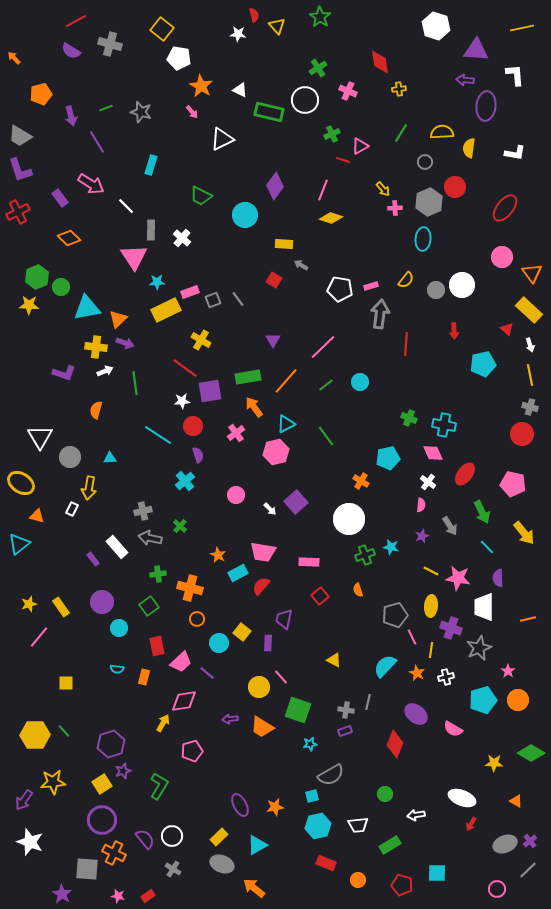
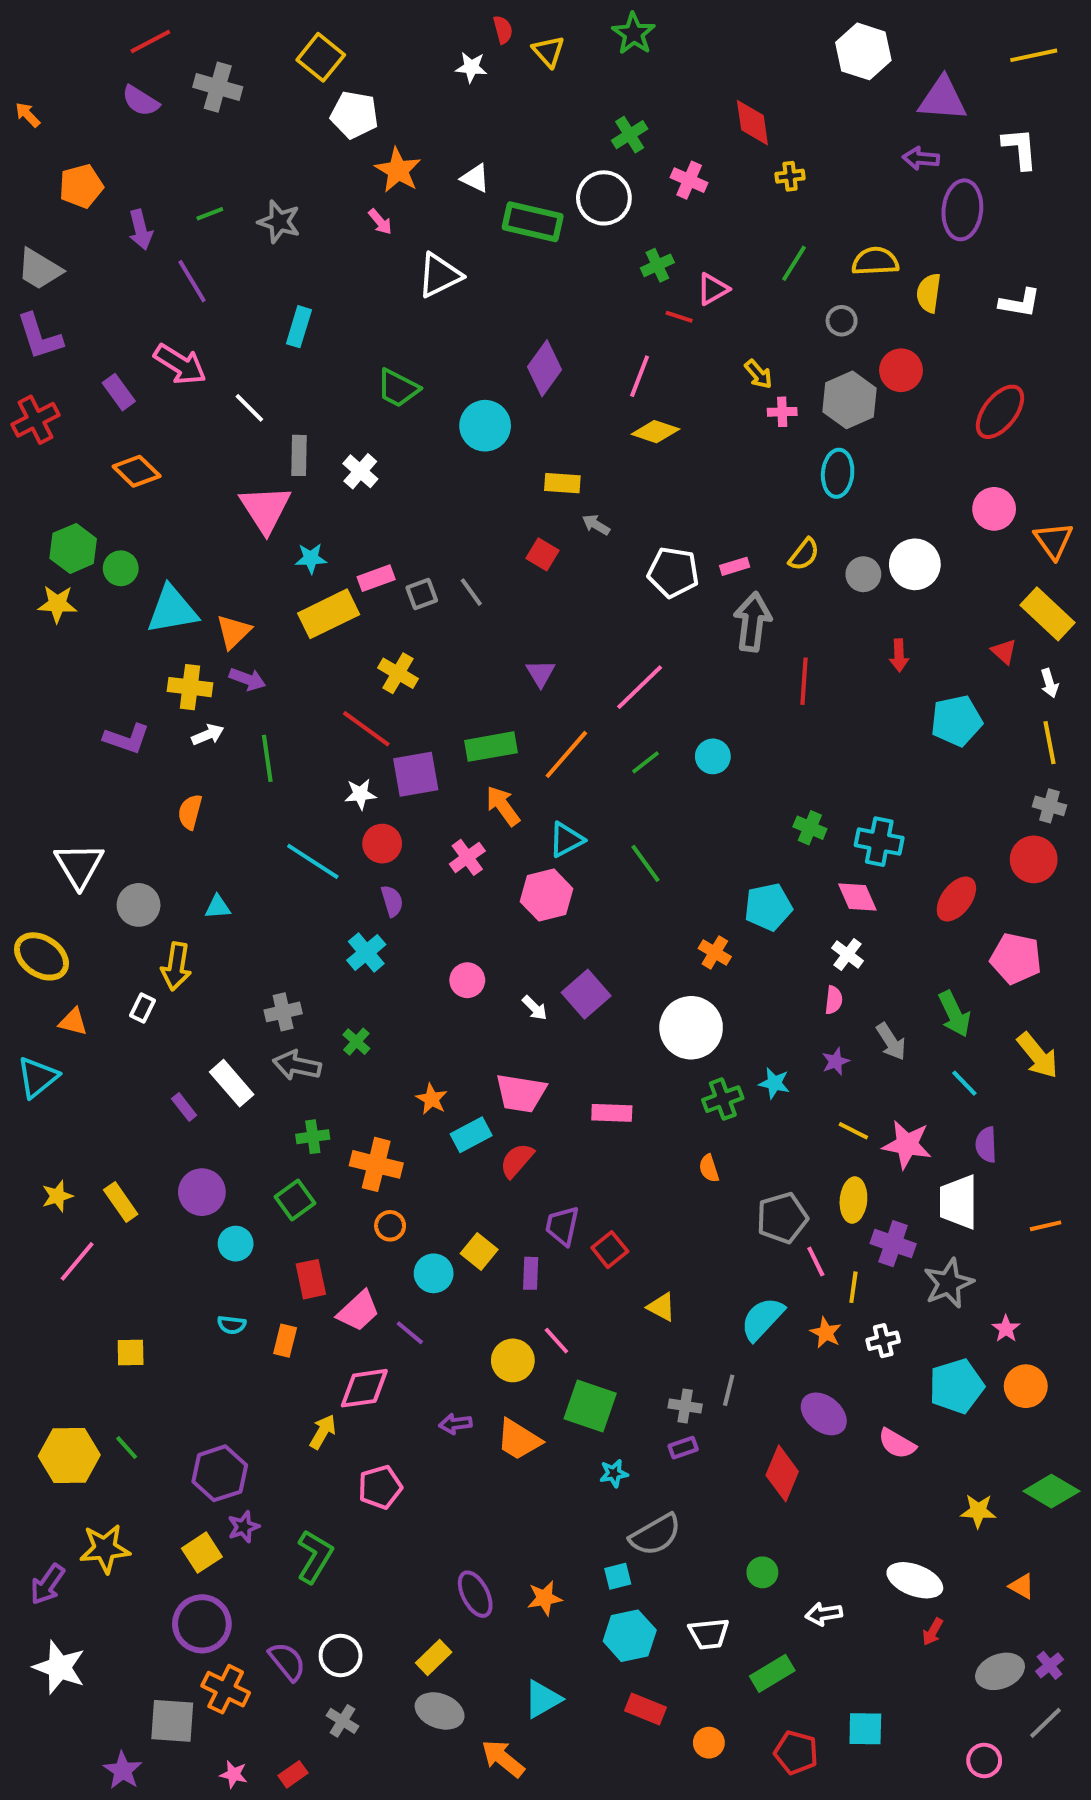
red ellipse: (465, 474) -> (956, 899), moved
red square: (320, 596) -> (610, 1250), moved
cyan triangle: (257, 845) -> (543, 1699), moved

